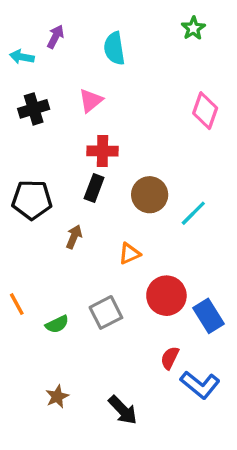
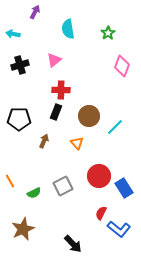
green star: (193, 28) -> (108, 33), moved
purple arrow: (55, 37) -> (35, 12), moved
orange triangle: (129, 254) -> (77, 143), moved, turned -48
brown star: (57, 397) -> (23, 229), moved, size x1.6

